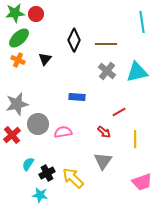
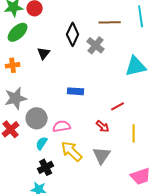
brown line: (106, 44) -> (110, 22), moved
orange cross: (18, 60) -> (13, 65), moved, turned -32
gray cross: (107, 71) -> (96, 45), moved
cyan semicircle: (28, 164) -> (42, 143), moved
yellow arrow: (73, 178) -> (72, 151), moved

